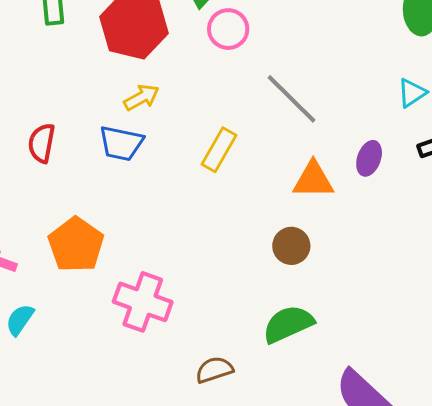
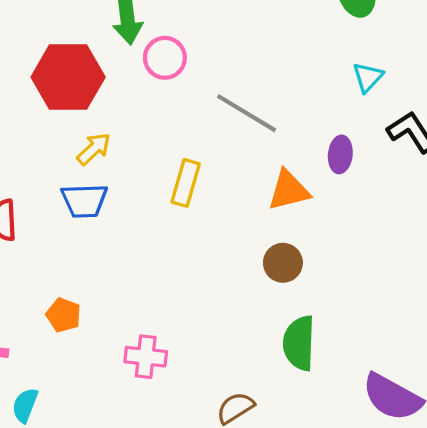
orange pentagon: (76, 245) -> (64, 315), size x0.6
pink cross: (143, 302) -> (146, 357), size x0.7
green semicircle: (288, 324) -> (299, 343), turned -50

